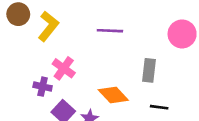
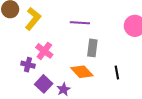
gray rectangle: (149, 70) -> (92, 48), moved
black line: (159, 107) -> (117, 72), moved, turned 72

